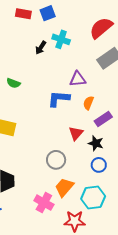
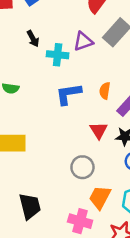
cyan cross: (61, 39) -> (58, 55), moved
black arrow: (41, 48) -> (33, 39), turned -48
purple triangle: (78, 79) -> (83, 41), moved

